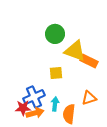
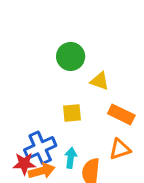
yellow triangle: (75, 51) -> (100, 81), size x0.6
orange rectangle: (89, 61) -> (121, 114), moved

